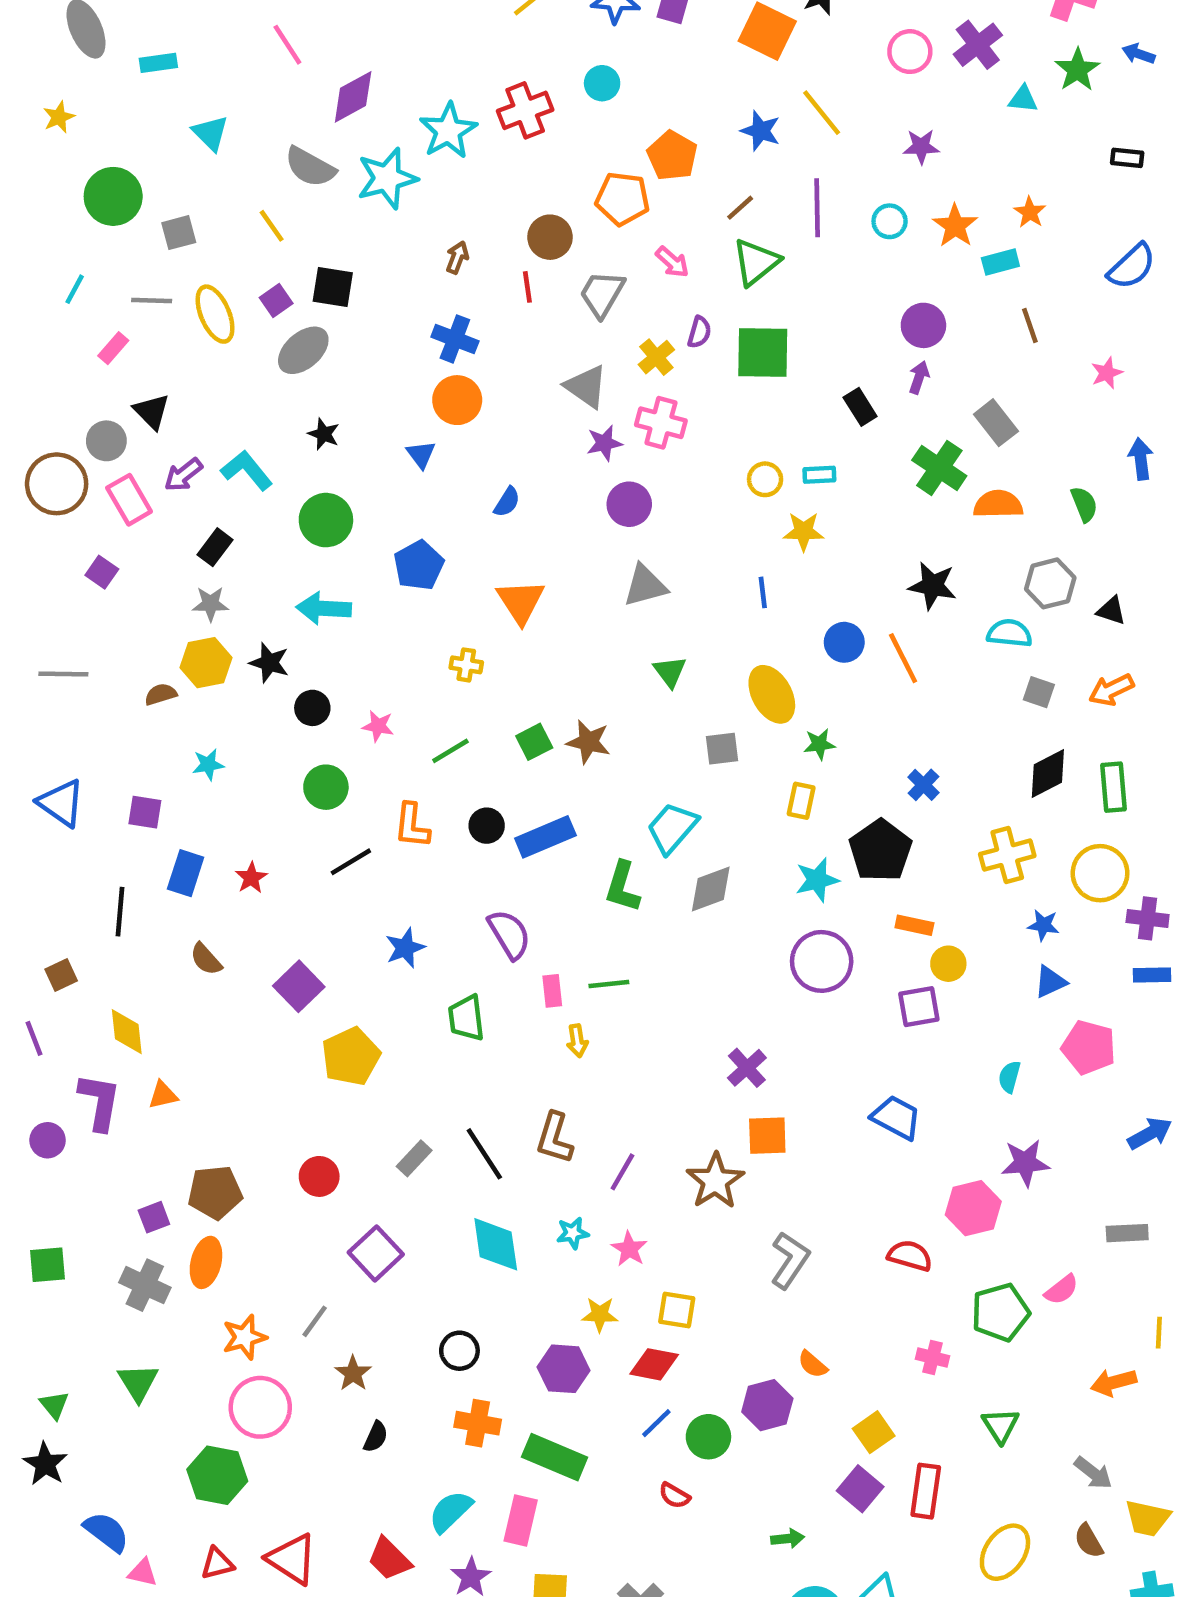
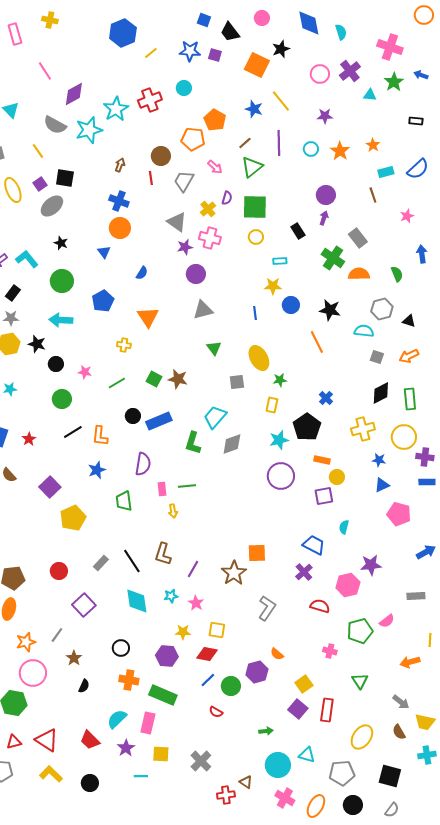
cyan rectangle: (1000, 262) -> (386, 172), moved
yellow circle: (765, 479) -> (256, 237), moved
blue circle: (844, 642) -> (291, 305), moved
green square: (534, 742) -> (154, 379), turned -35
orange L-shape: (412, 826) -> (100, 436), moved
purple semicircle: (509, 934) -> (143, 464), turned 40
purple cross: (747, 1068) -> (304, 572), moved
cyan semicircle: (1009, 1077) -> (344, 527), moved

